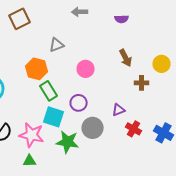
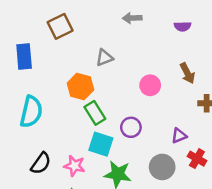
pink circle: (86, 69) -> (150, 85), moved
gray circle: (93, 128) -> (162, 167), moved
pink star: (32, 135) -> (74, 166), size x0.7

